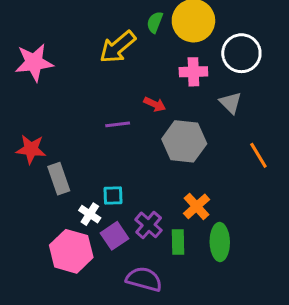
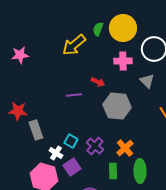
pink star: (34, 62) -> (20, 55), size x0.7
cyan square: (113, 196) -> (71, 141), turned 32
purple cross: (149, 225) -> (95, 146), moved

